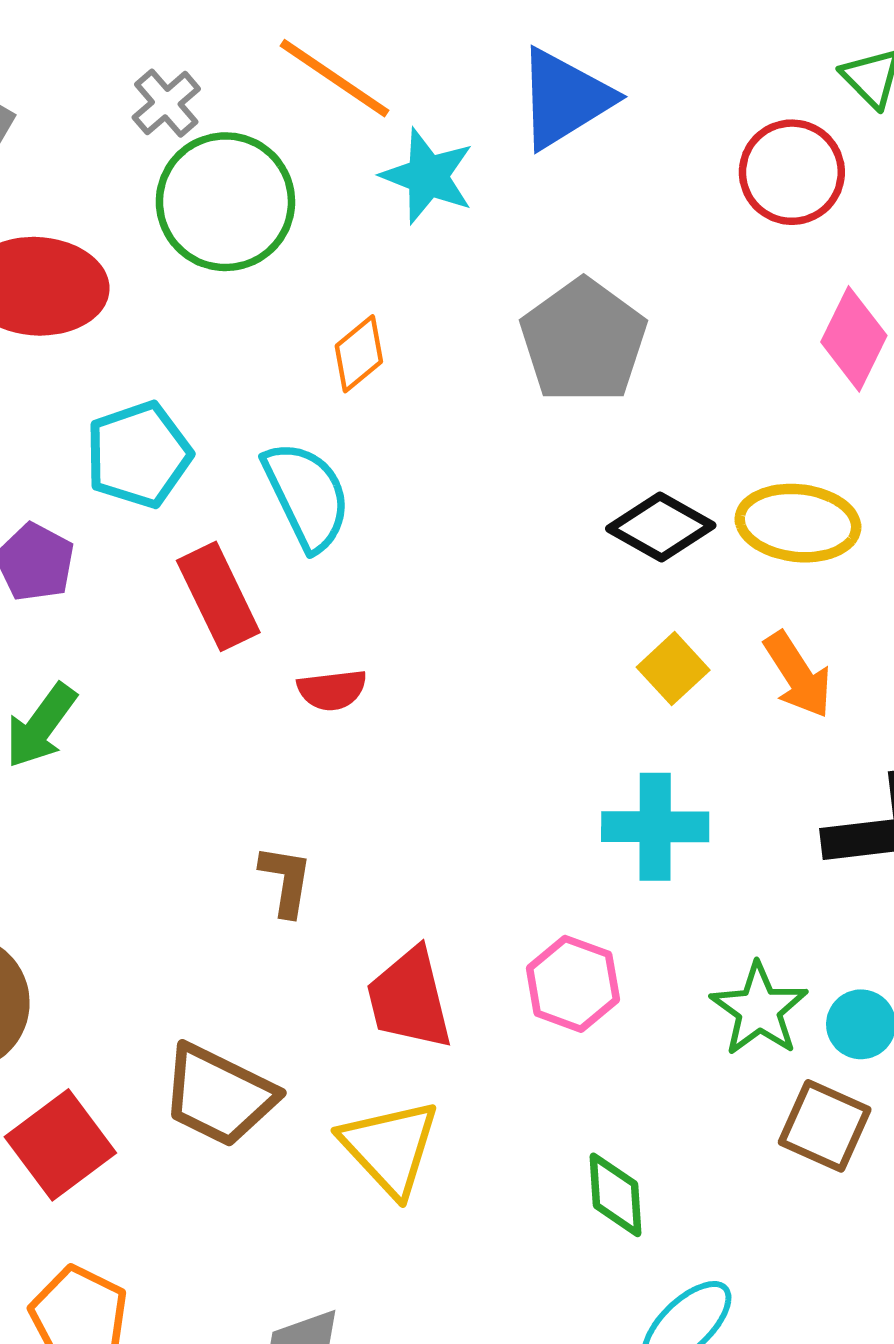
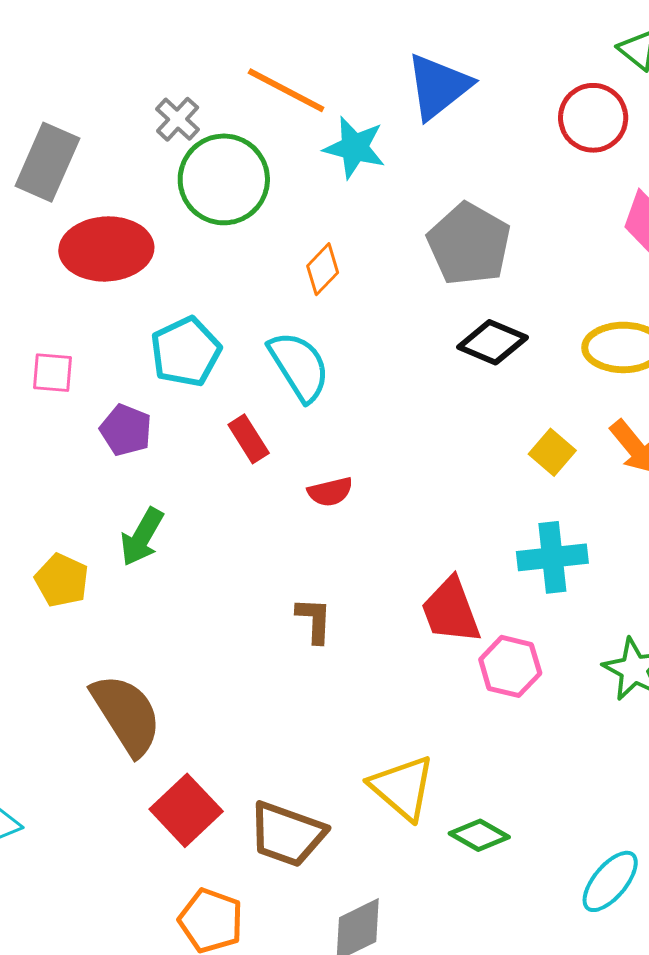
black diamond: (661, 527) -> (492, 342), moved
red rectangle: (218, 596) -> (249, 439), size x0.7
red trapezoid: (409, 999) -> (451, 611), moved
brown trapezoid: (219, 1095) -> (287, 834), moved
green diamond: (616, 1195) -> (479, 835), moved, turned -50

